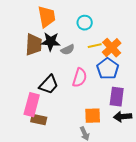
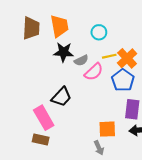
brown trapezoid: (34, 45) -> (31, 28), moved
pink semicircle: (80, 78) -> (94, 72), moved, turned 30
pink rectangle: (32, 105) -> (44, 118), turned -45
brown rectangle: (39, 120) -> (41, 140), moved

